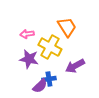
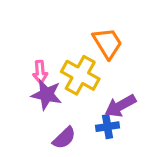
pink arrow: (27, 34) -> (40, 72), moved, turned -88
blue cross: (49, 79) -> (108, 127), moved

